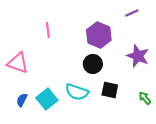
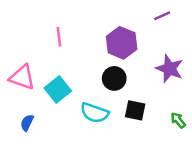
cyan square: (47, 99) -> (58, 90), moved

